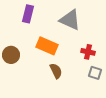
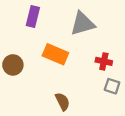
gray triangle: (70, 20) -> (83, 24), turned -40
brown semicircle: (56, 71) -> (62, 102), moved

